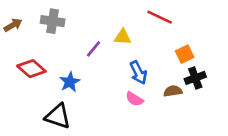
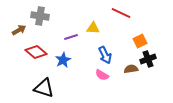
brown arrow: (13, 25) -> (19, 30), moved
purple line: (94, 49) -> (71, 37), turned 32
red diamond: (31, 69) -> (36, 52), moved
blue star: (70, 82) -> (63, 60), moved

